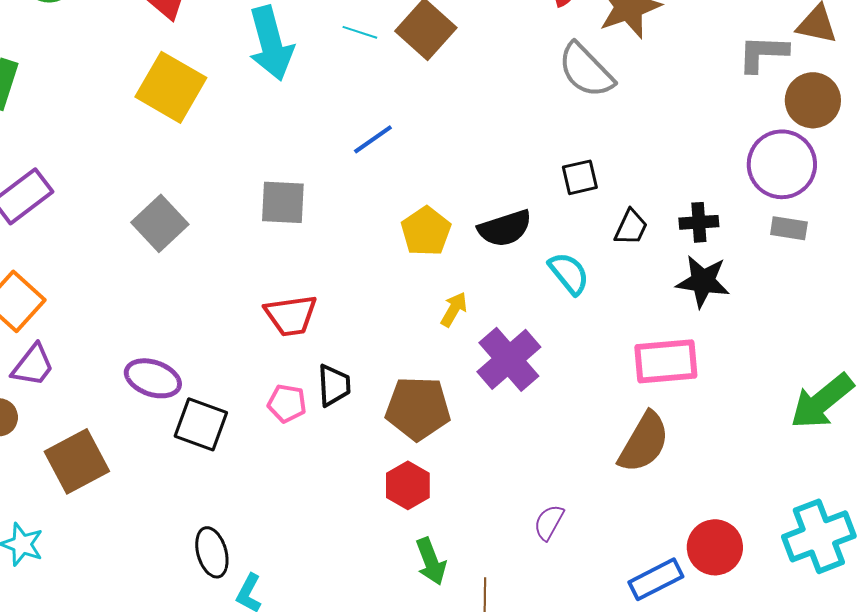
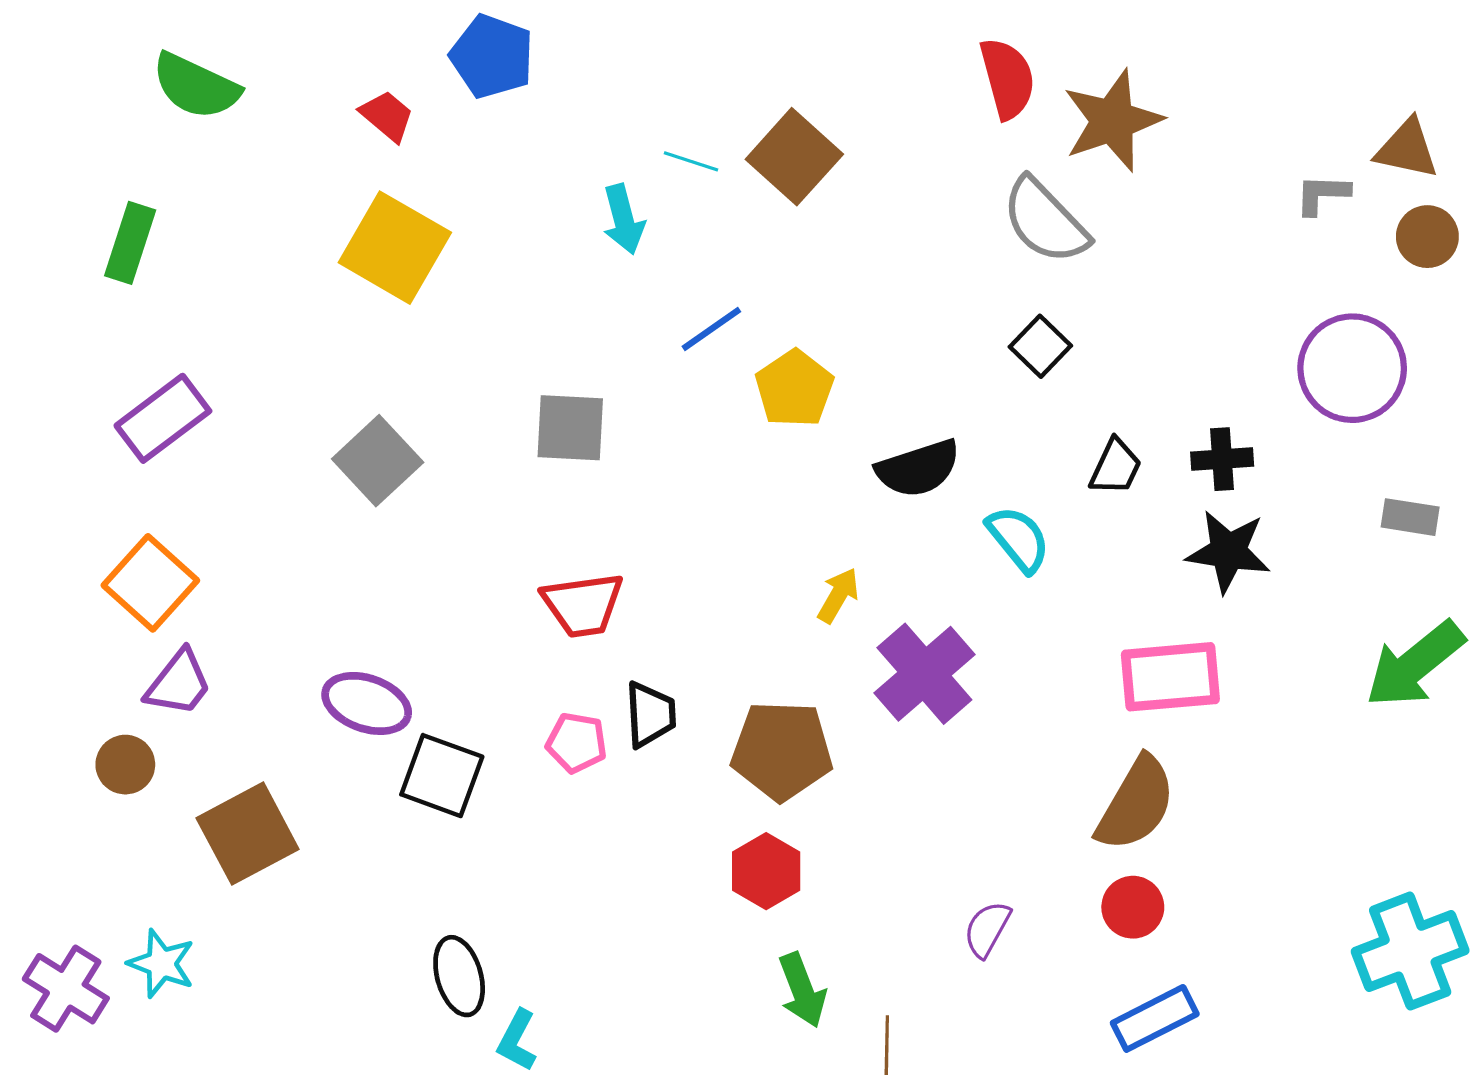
cyan arrow: (271, 43) -> (624, 219), moved, size x0.6
gray L-shape: (763, 53) -> (1322, 194), size x0.7
brown circle: (813, 100) -> (1427, 237), moved, size x0.7
black square: (580, 177) -> (1040, 346), moved, turned -33
gray rectangle: (789, 228) -> (1410, 517), moved
yellow pentagon: (426, 231) -> (794, 389), moved
green arrow: (822, 401) -> (1415, 664), moved
red circle: (715, 547) -> (1133, 907), moved, size x0.7

